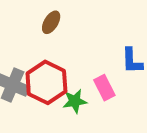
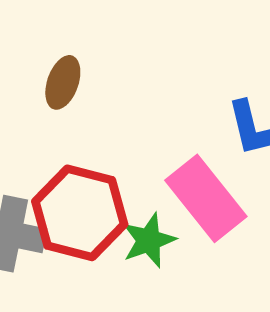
pink rectangle: (104, 88) -> (206, 198), size x1.5

